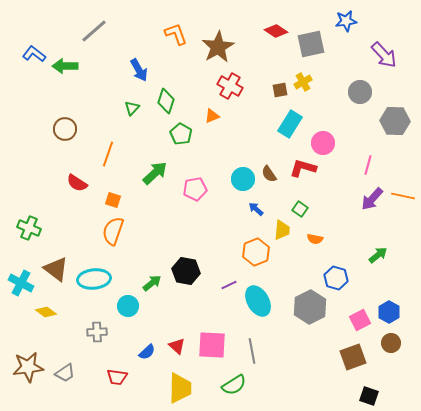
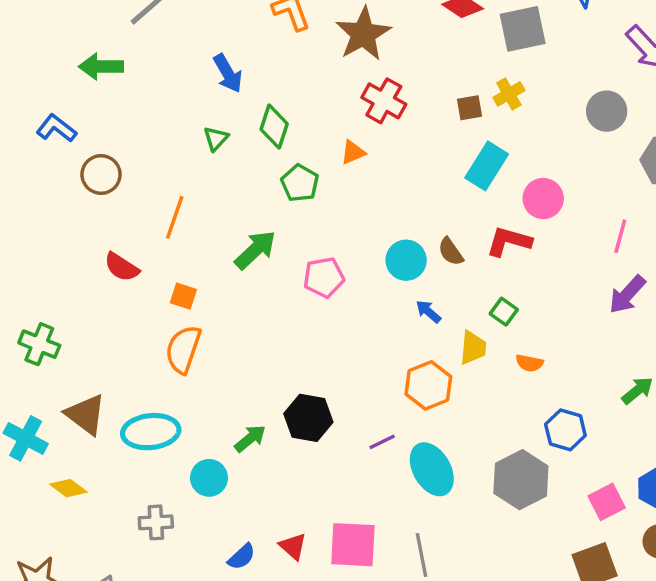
blue L-shape: (34, 54) -> (56, 128), moved

